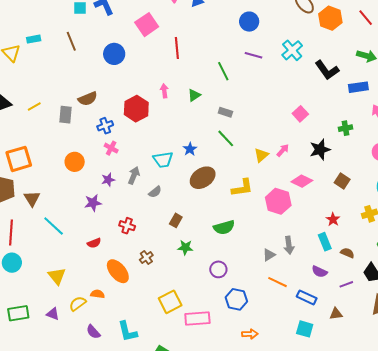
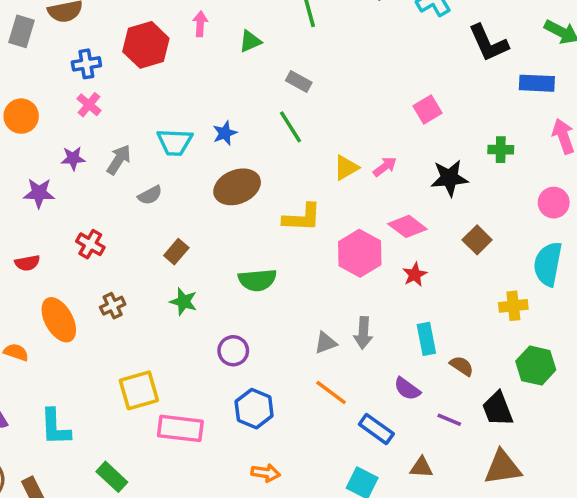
red star: (333, 219) -> (415, 275), moved
purple line: (346, 284) -> (449, 420), turned 32

